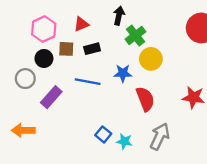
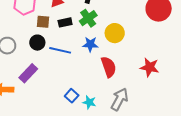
green cross: (135, 35) -> (88, 18), moved
black circle: (44, 58) -> (37, 43), moved
purple rectangle: (51, 97) -> (28, 73), moved

